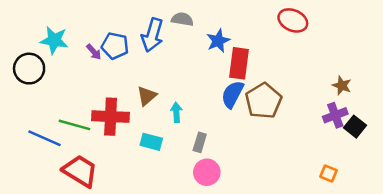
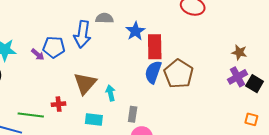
brown triangle: (147, 96) -> (85, 83), size x1.4
red cross: (111, 117) -> (59, 104), size x0.5
orange square: (328, 174) -> (251, 119), moved

